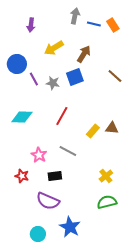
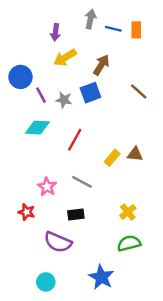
purple arrow: (31, 25) -> (55, 32), moved
orange rectangle: (113, 25) -> (136, 30), turned 32
cyan diamond: (22, 117) -> (37, 128), moved
black rectangle: (55, 176) -> (76, 214), moved
blue star: (70, 227) -> (101, 277), moved

